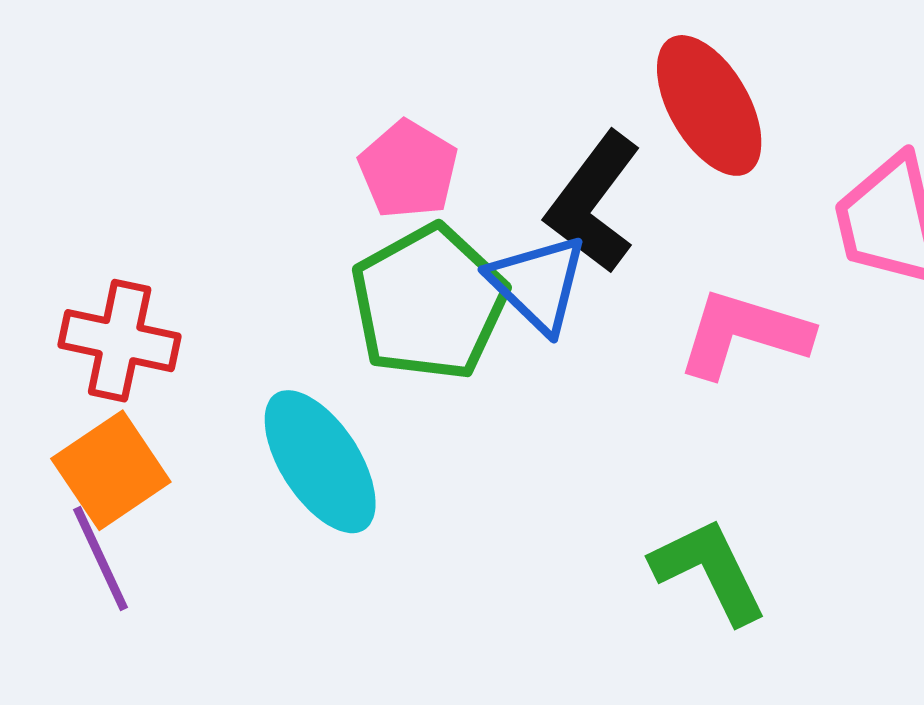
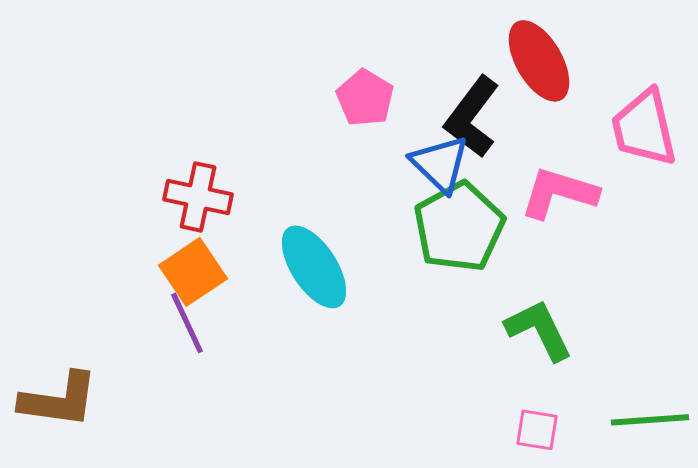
green pentagon: (429, 303) -> (459, 227), moved

